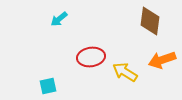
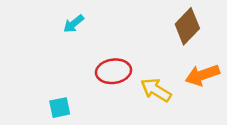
brown diamond: (150, 21) -> (187, 26), turned 36

